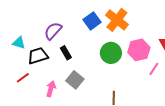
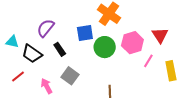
blue square: (92, 21) -> (85, 33), moved, turned 30
black trapezoid: (38, 56) -> (32, 54), turned -125
pink arrow: (51, 89) -> (47, 86), turned -42

